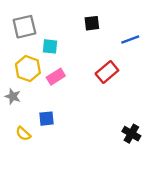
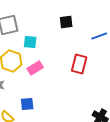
red rectangle: (107, 72) -> (79, 64), turned -36

